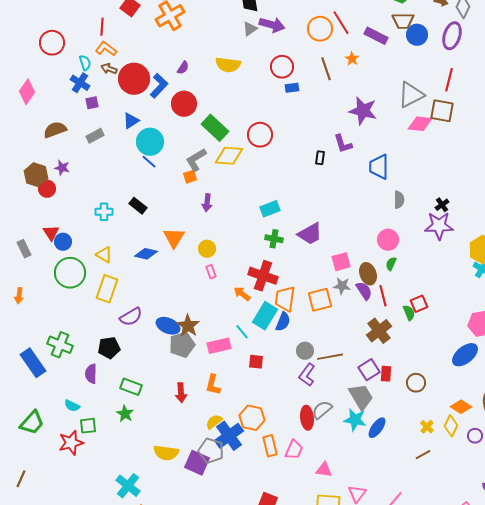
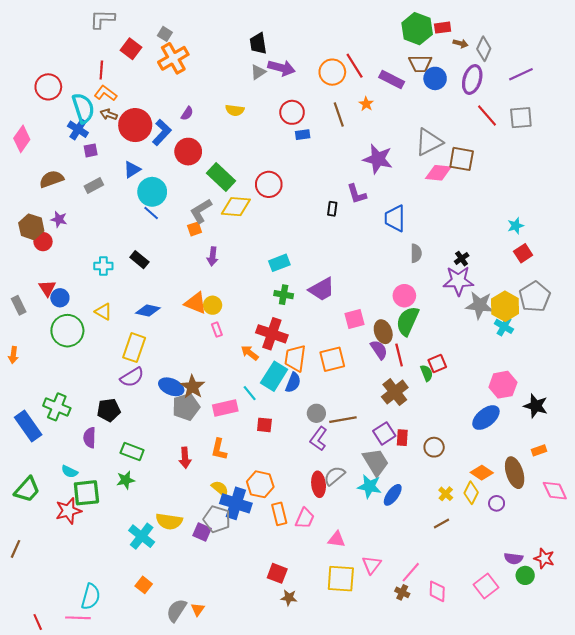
cyan semicircle: (85, 63) -> (83, 108), size x1.8
yellow semicircle: (228, 65) -> (235, 110), size x0.7
red line: (449, 80) -> (487, 116), moved, turned -55
orange triangle: (174, 238) -> (196, 303), moved, turned -40
green semicircle: (391, 264) -> (408, 321), size x2.0
gray star: (342, 286) -> (480, 305), moved, size x1.5
yellow rectangle: (107, 289) -> (134, 348), moved
green star: (125, 414) -> (126, 480), turned 30
yellow semicircle: (214, 422) -> (220, 489), turned 78
green square: (88, 426) -> (86, 493), size x1.5
blue cross: (229, 436) -> (236, 503), turned -36
purple square: (197, 463) -> (202, 532), size x0.7
cyan cross: (128, 486) -> (142, 536), moved

